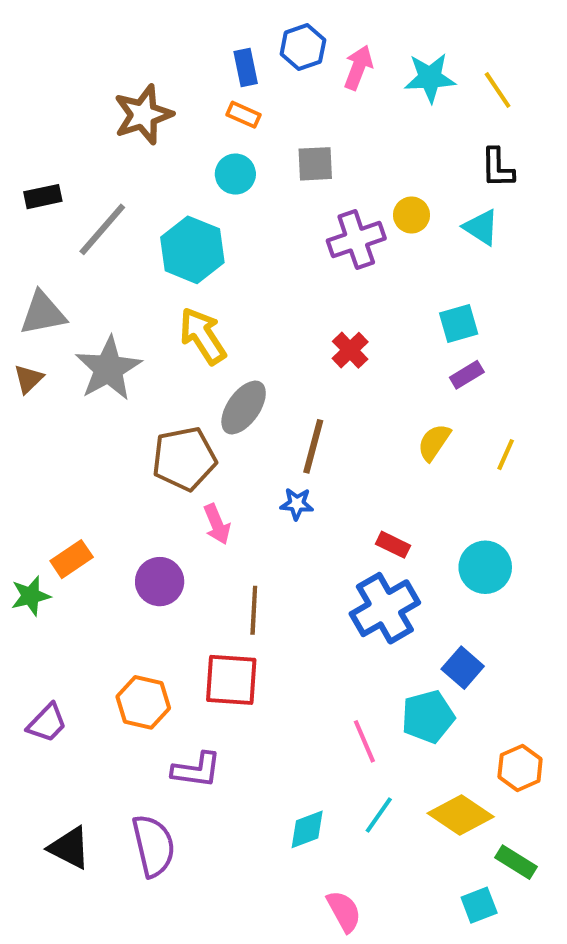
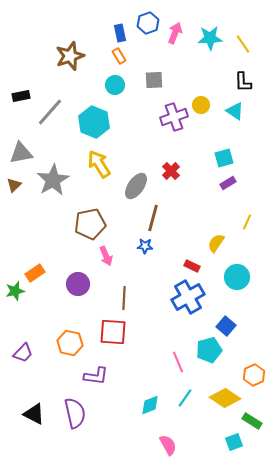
orange rectangle: (244, 115) -> (119, 56), turned 35
gray ellipse: (244, 407) -> (136, 186), moved
yellow semicircle: (434, 442) -> (216, 243), moved

